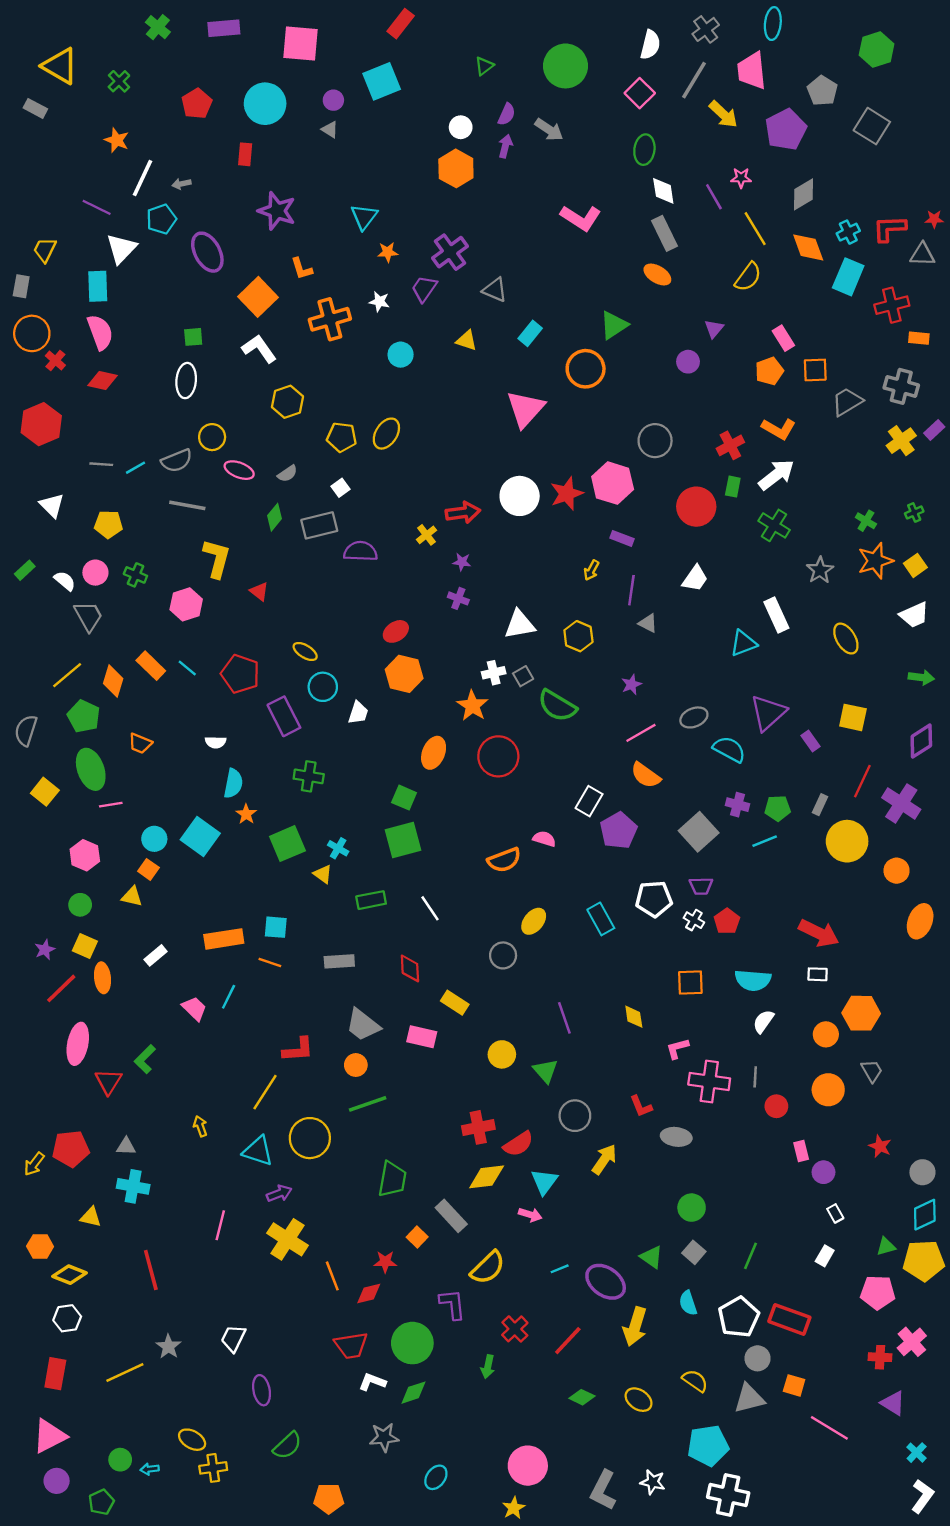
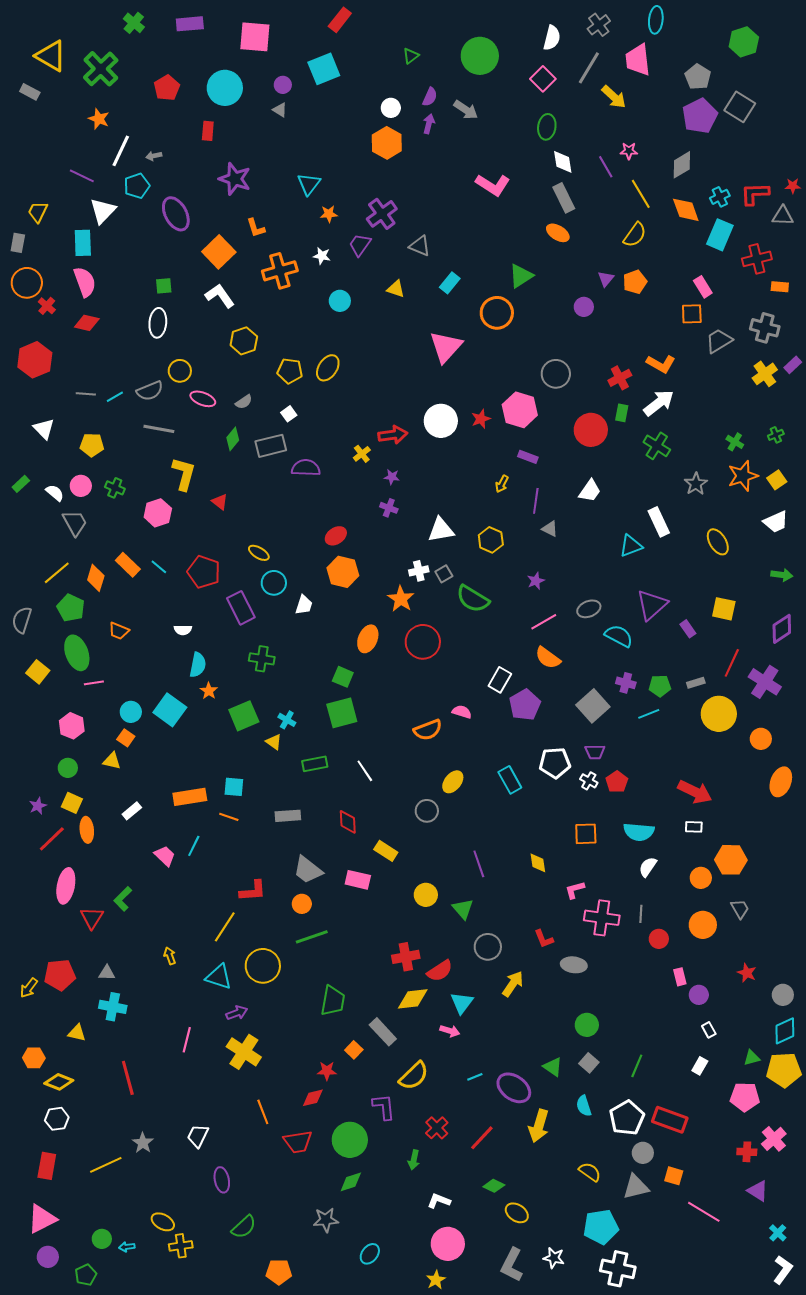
green cross: (119, 81) -> (101, 69), size x1.8
purple pentagon: (786, 130) -> (700, 116), moved
pink rectangle: (783, 338) -> (703, 287), moved
orange pentagon: (769, 371) -> (635, 282), moved
red star: (567, 494) -> (481, 419), size x0.7
gray rectangle: (820, 805) -> (696, 683), turned 48
orange line: (332, 1276) -> (263, 1112), moved
white L-shape: (372, 1382) -> (439, 1201), moved
yellow ellipse: (639, 1400) -> (517, 1213), moved

